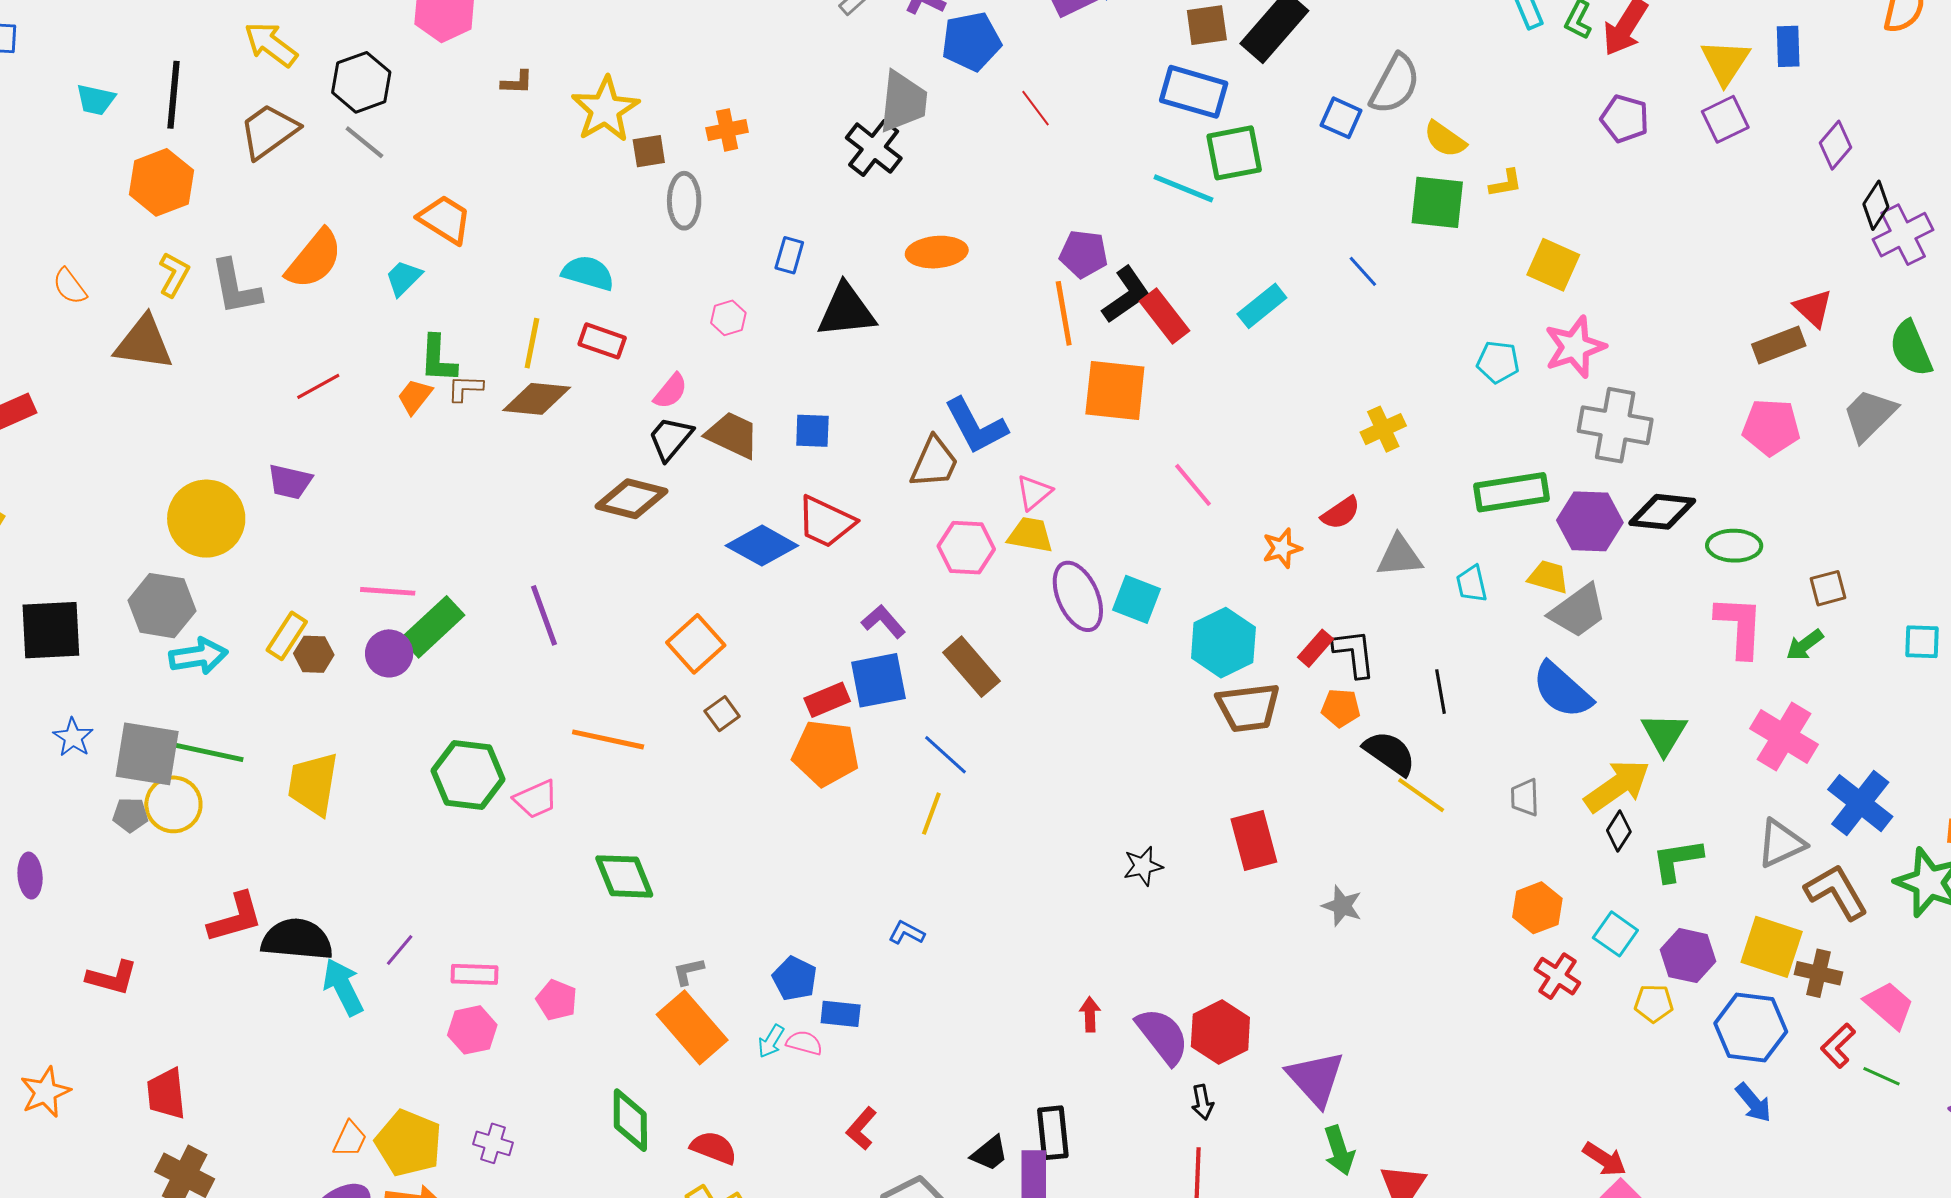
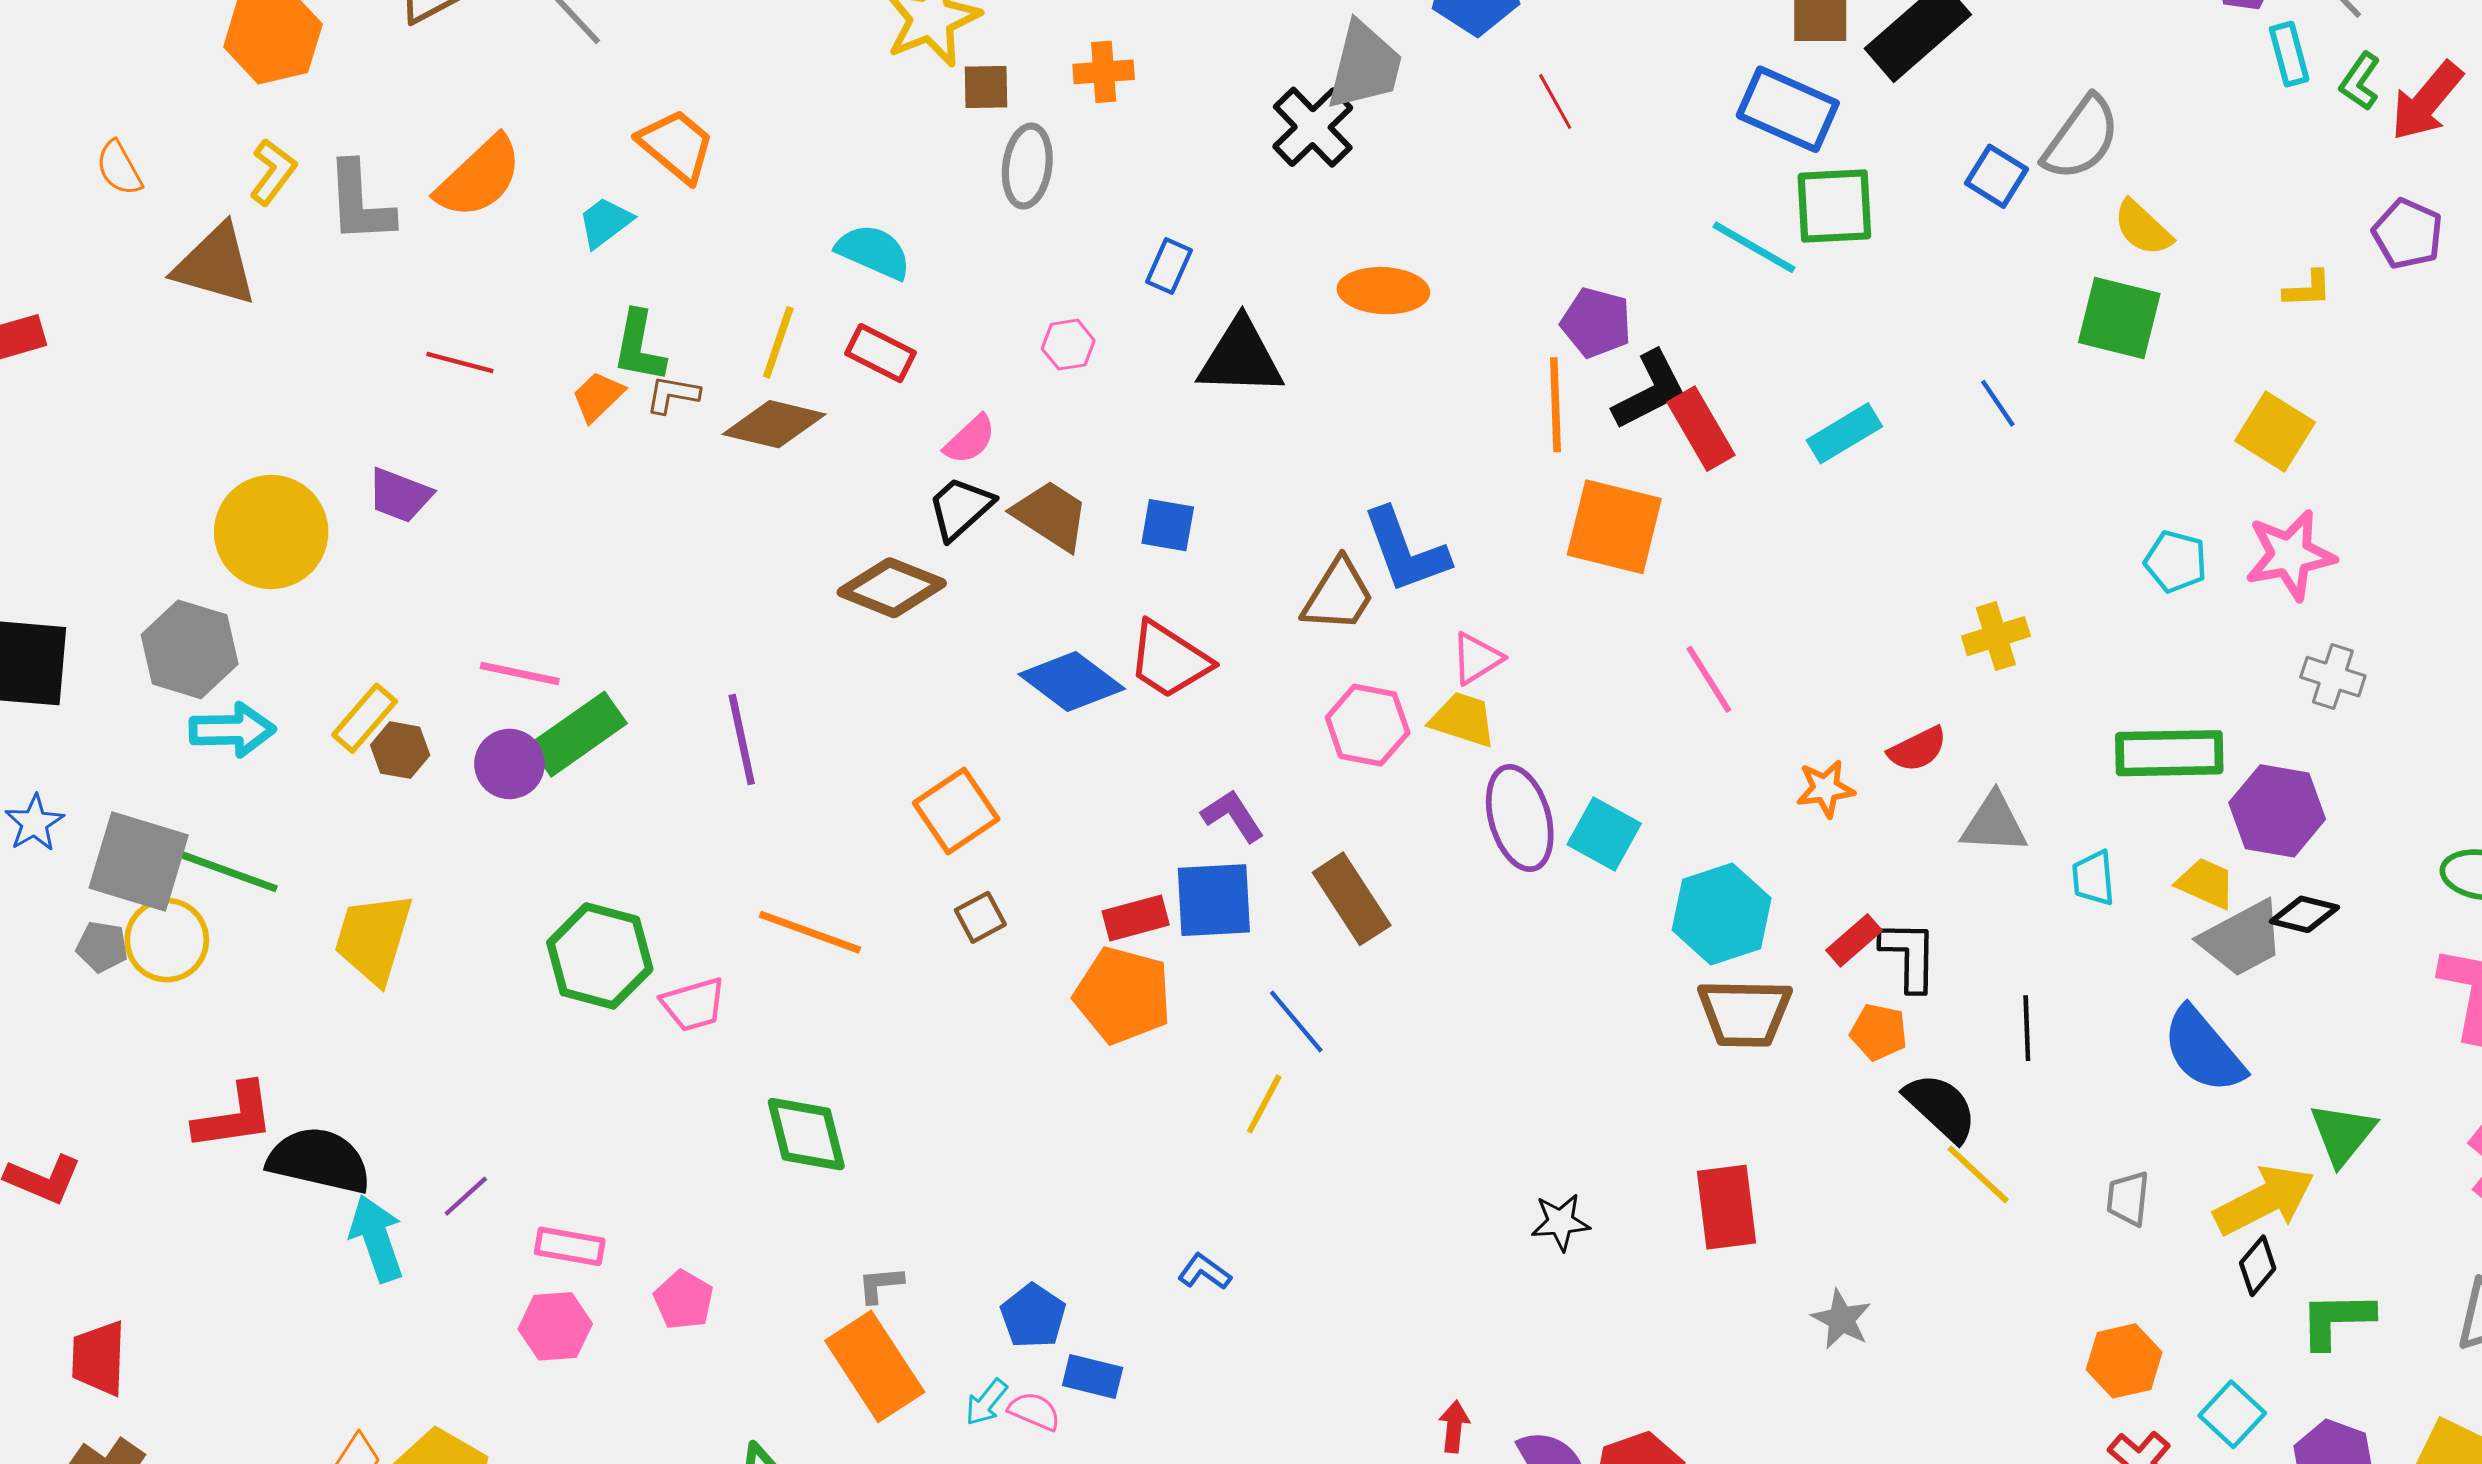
yellow L-shape: (1506, 183) -> (2308, 289), moved
red line: (318, 386) -> (460, 363), turned 36
gray cross: (1615, 425) -> (2333, 677), size x0.6
black diamond: (1662, 512) -> (2304, 914), moved, size x0.7

